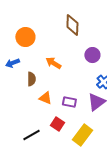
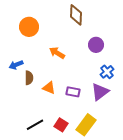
blue arrow: (12, 63) -> (16, 65), moved
brown semicircle: (31, 79) -> (29, 78), moved
red square: (57, 124) -> (61, 125), moved

